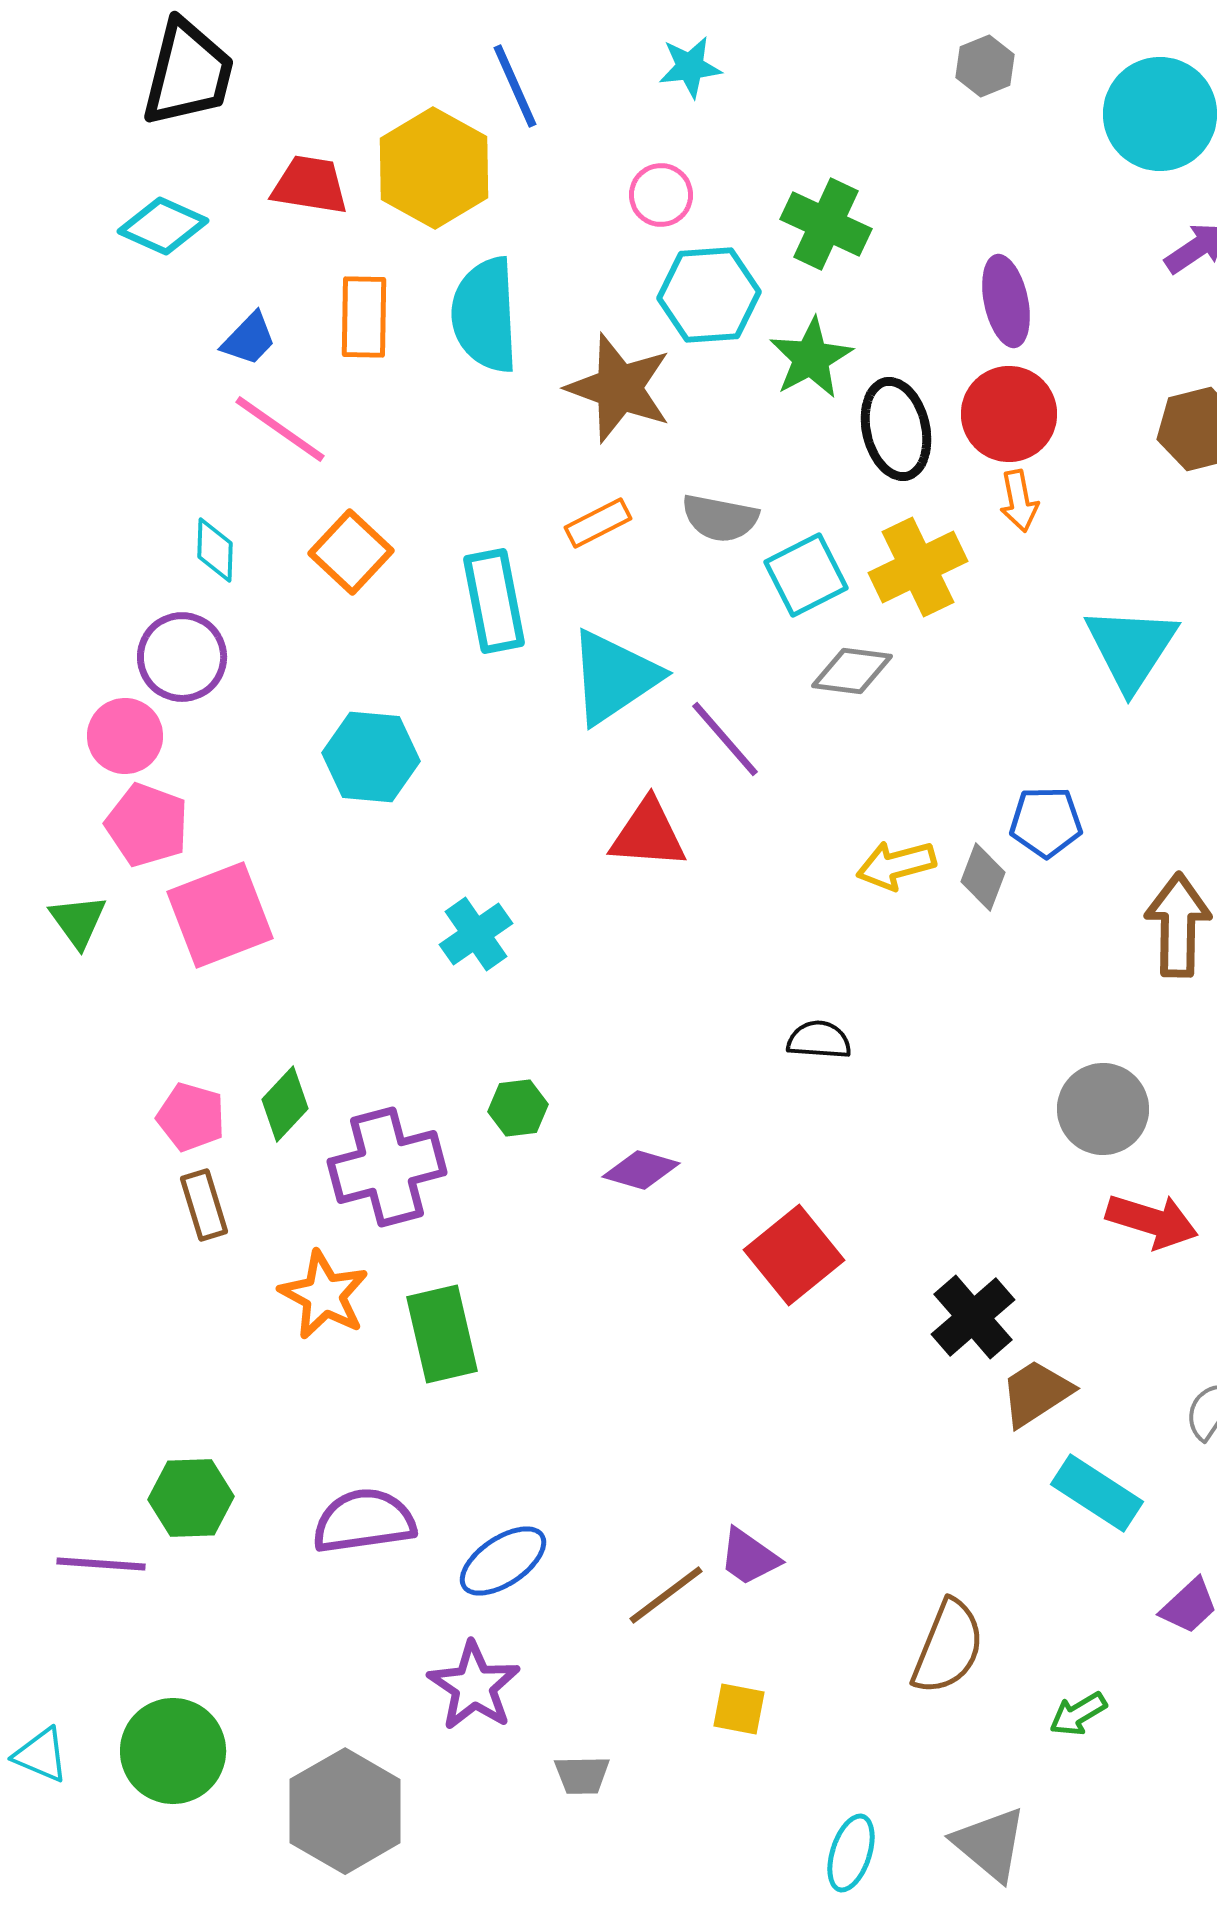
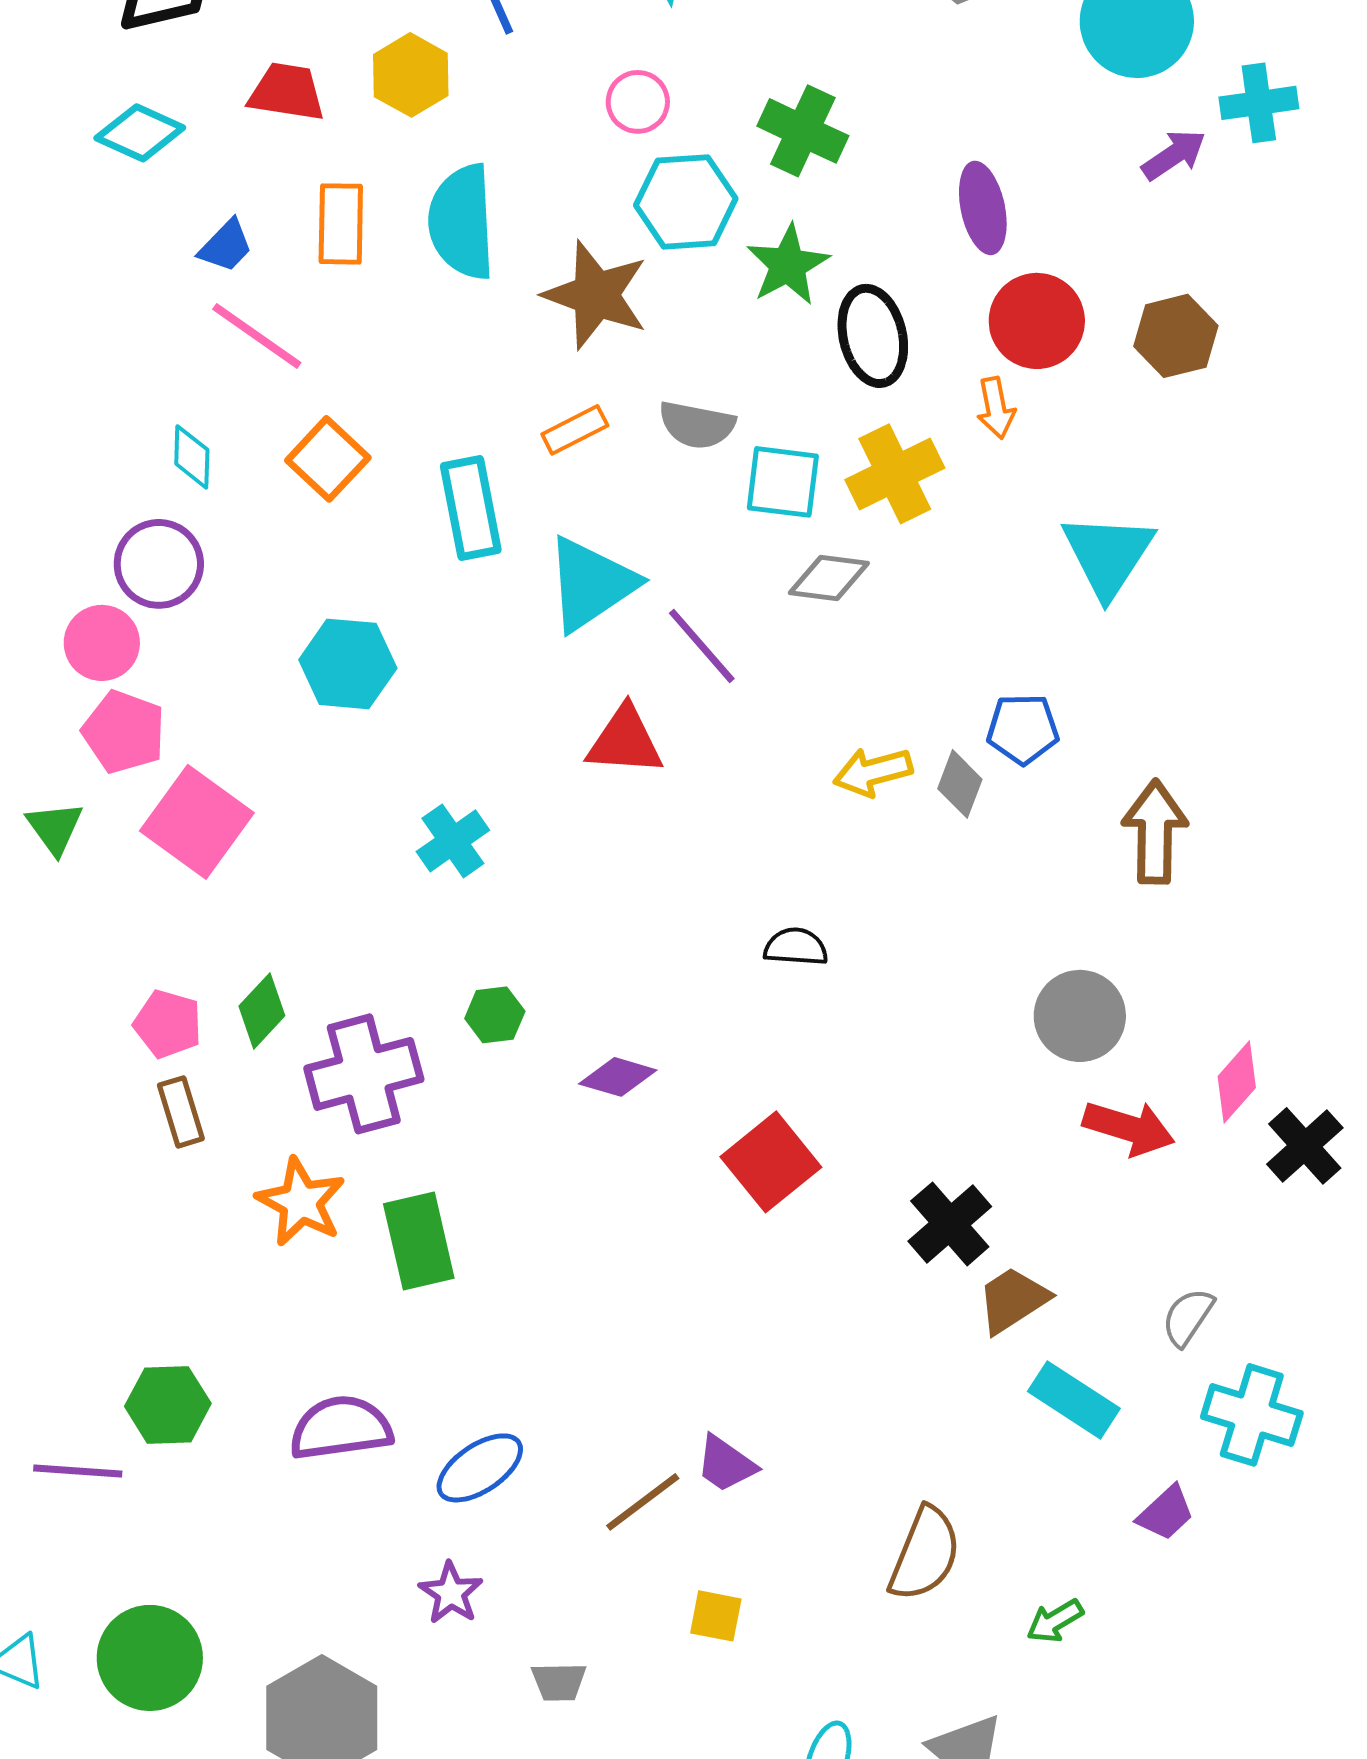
yellow hexagon: (434, 168) -> (411, 75), size x0.7
red circle: (1009, 414) -> (1037, 321), moved
cyan square: (806, 575) -> (783, 482), turned 34
pink square: (220, 915) -> (197, 822), turned -33
purple star: (474, 1686) -> (451, 1593), size x0.7

